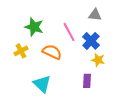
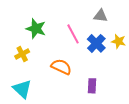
orange semicircle: (52, 52) -> (61, 67), moved
yellow star: (98, 60) -> (119, 41), moved
cyan triangle: (42, 84) -> (22, 89), moved

